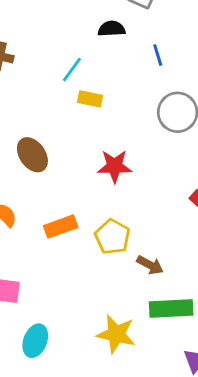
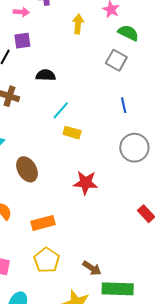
black semicircle: (112, 29) -> (46, 75), moved
yellow pentagon: (112, 237) -> (47, 260), moved
brown arrow: (150, 265) -> (92, 268), moved

